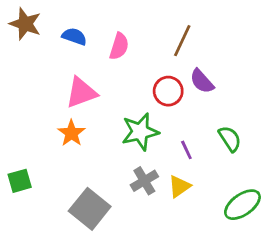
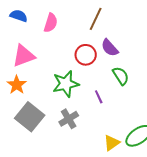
green semicircle: (230, 139) -> (121, 76), moved
yellow triangle: (179, 186) -> (112, 143), moved
gray square: (90, 209) -> (30, 117), moved

